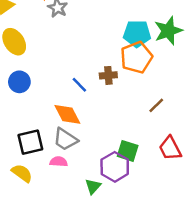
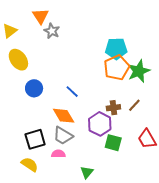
green star: (168, 31) -> (139, 71), moved
brown cross: (108, 75) -> (113, 108), moved
blue circle: (19, 82) -> (34, 88), moved
purple hexagon: (115, 167) -> (100, 124), moved

